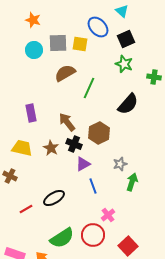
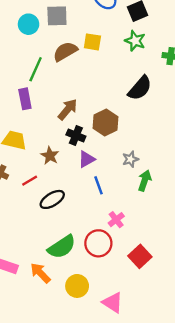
yellow square: (80, 44) -> (92, 42), moved
green line: (89, 88) -> (36, 69), moved
brown arrow: (67, 122) -> (68, 109), turned 78
brown star: (51, 148) -> (50, 156), moved
red line: (26, 209) -> (30, 181), moved

